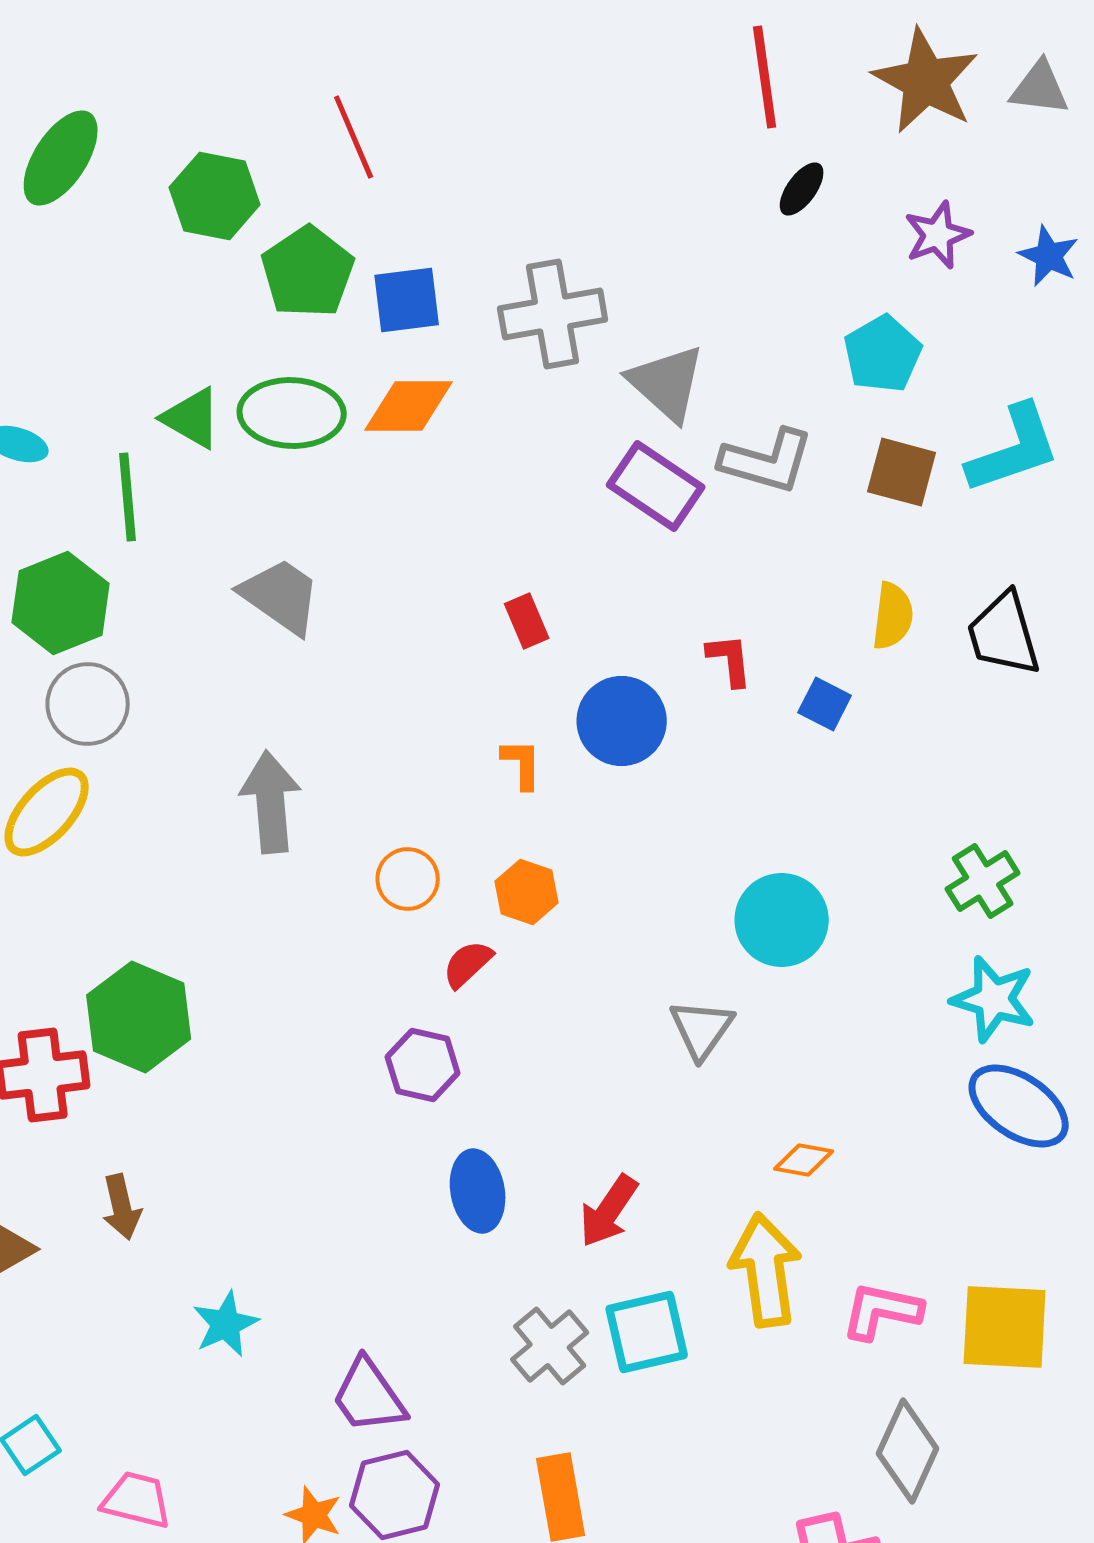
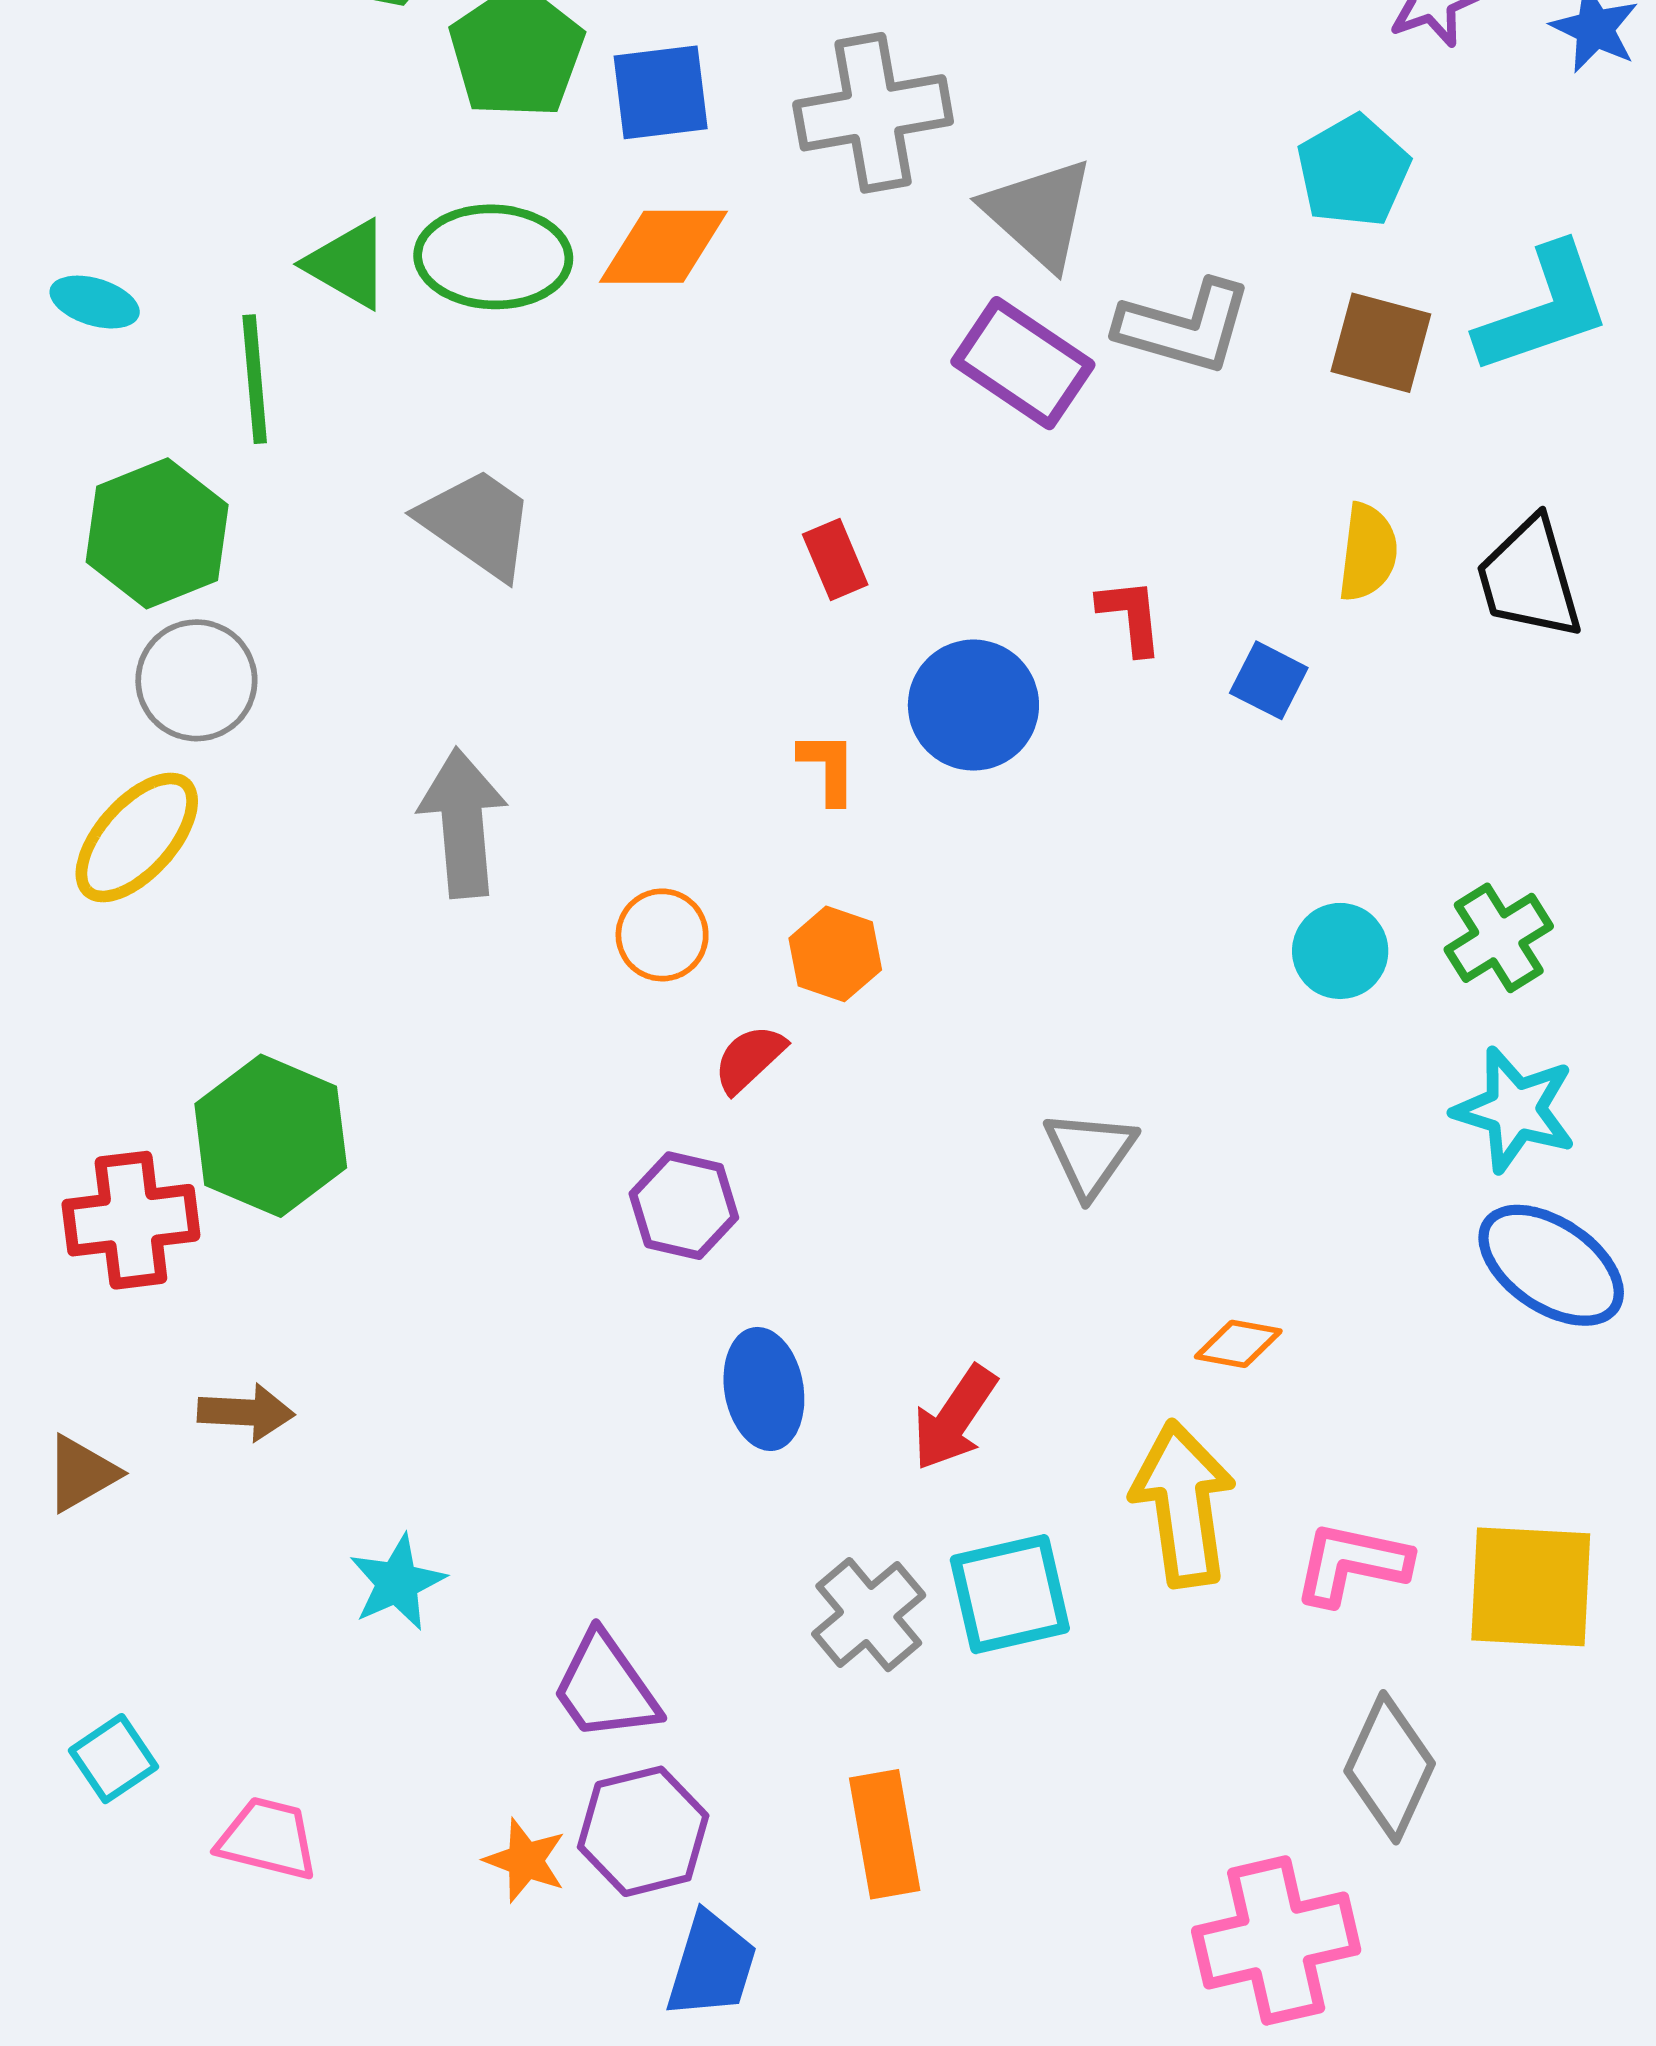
cyan circle: (782, 920) -> (1340, 951), moved, size x0.7
brown arrow: (122, 1207) -> (246, 1412), turned -74

